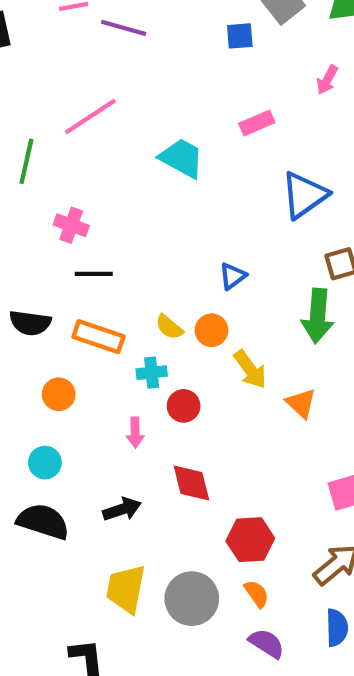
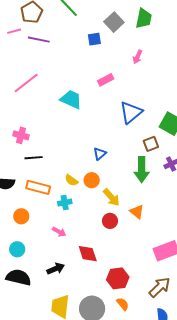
red circle: (184, 406) -> (110, 221), moved
pink arrow: (135, 433) -> (59, 232), turned -56

